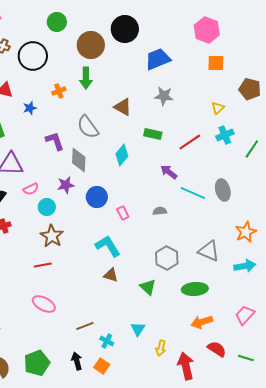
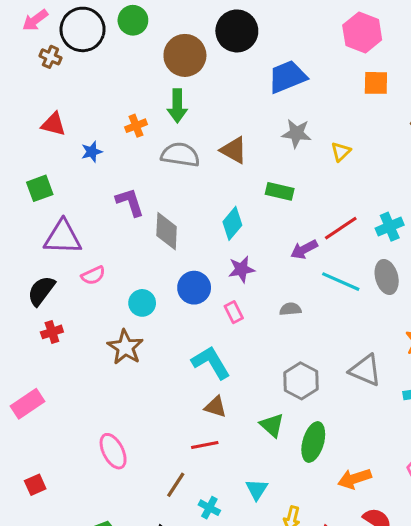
black circle: (33, 56) -> (83, 29), moved
yellow triangle: (218, 108) -> (341, 152), moved
gray semicircle: (88, 127) -> (180, 155), moved, turned 135
cyan cross: (225, 135) -> (390, 227), moved
red line: (190, 142) -> (341, 228), moved
purple arrow: (169, 172) -> (304, 249), turned -66
purple star: (66, 185) -> (241, 269), moved
cyan circle: (47, 207) -> (142, 303), moved
red line: (43, 265) -> (205, 445), moved
green ellipse: (195, 289) -> (313, 442), moved, turned -70
pink ellipse: (44, 304) -> (113, 451), turned 35
brown line: (85, 326) -> (176, 485), turned -36

